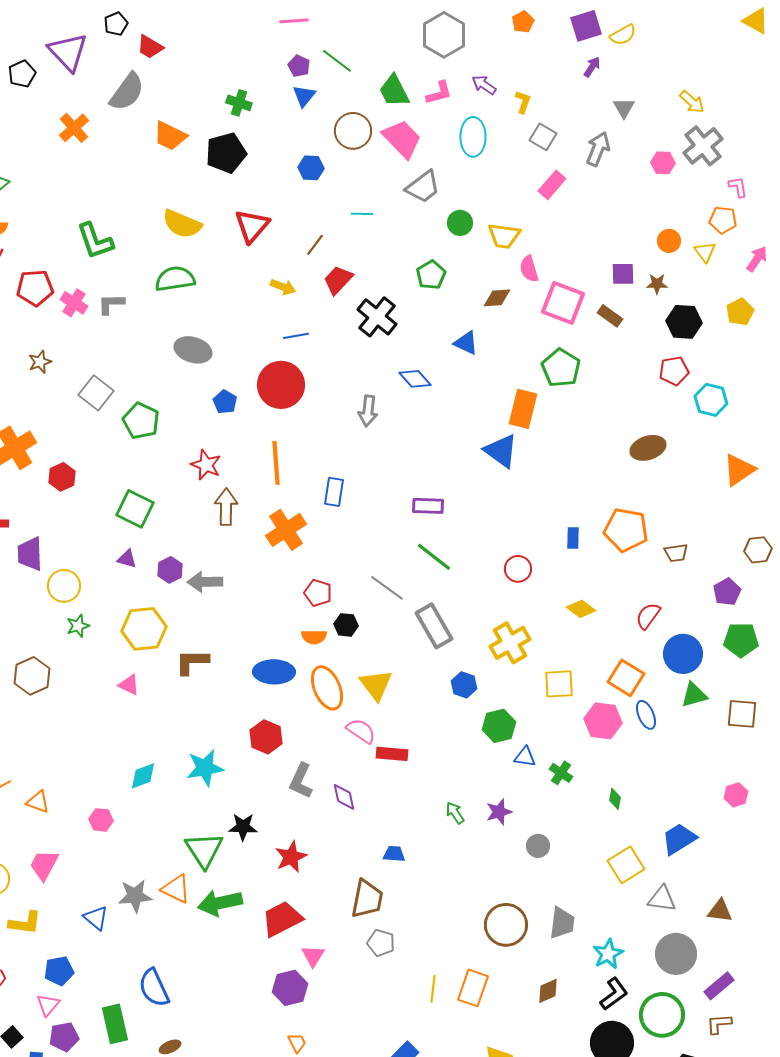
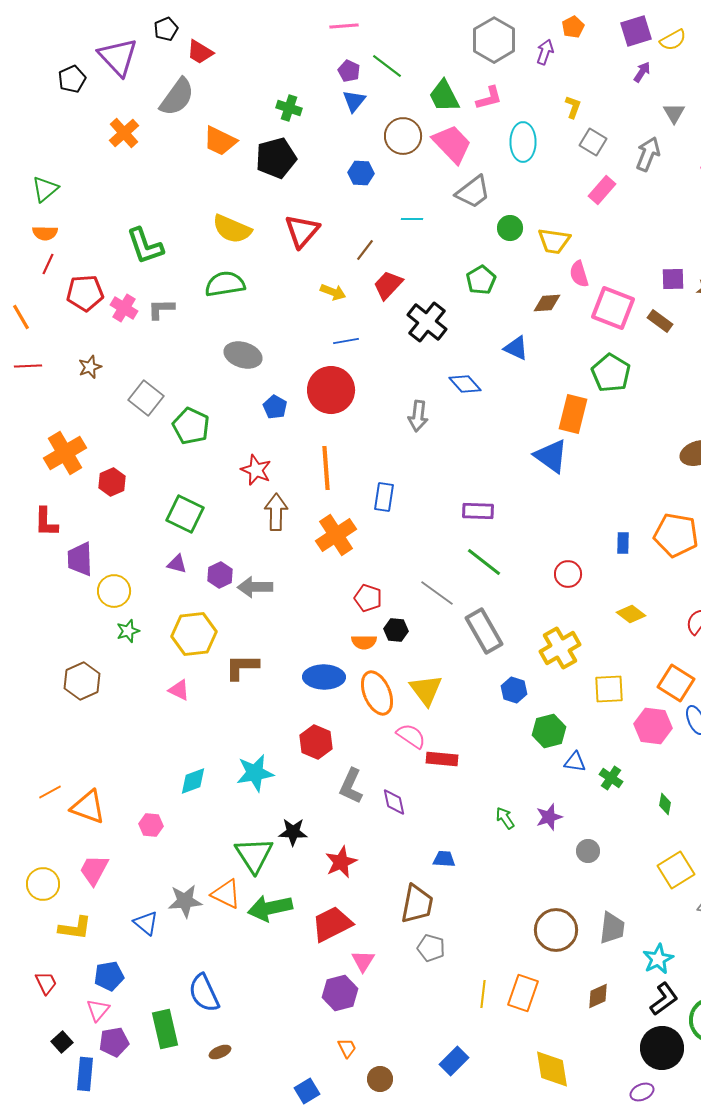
purple arrow: (484, 85) -> (545, 52), moved, turned 75
orange triangle: (38, 802) -> (88, 807), size x1.5

